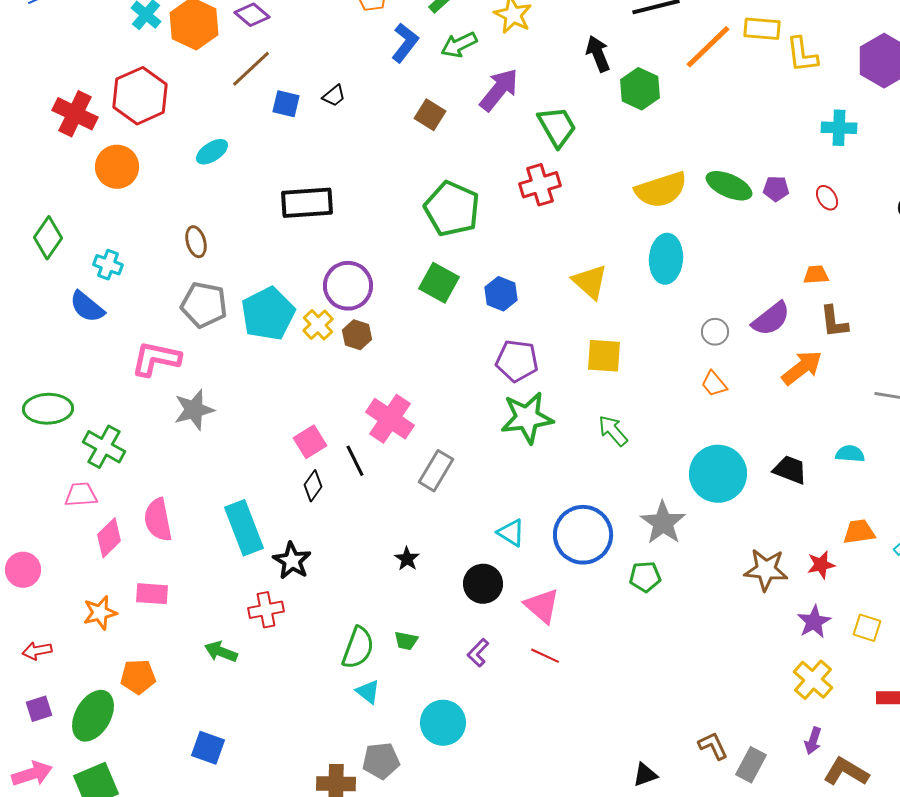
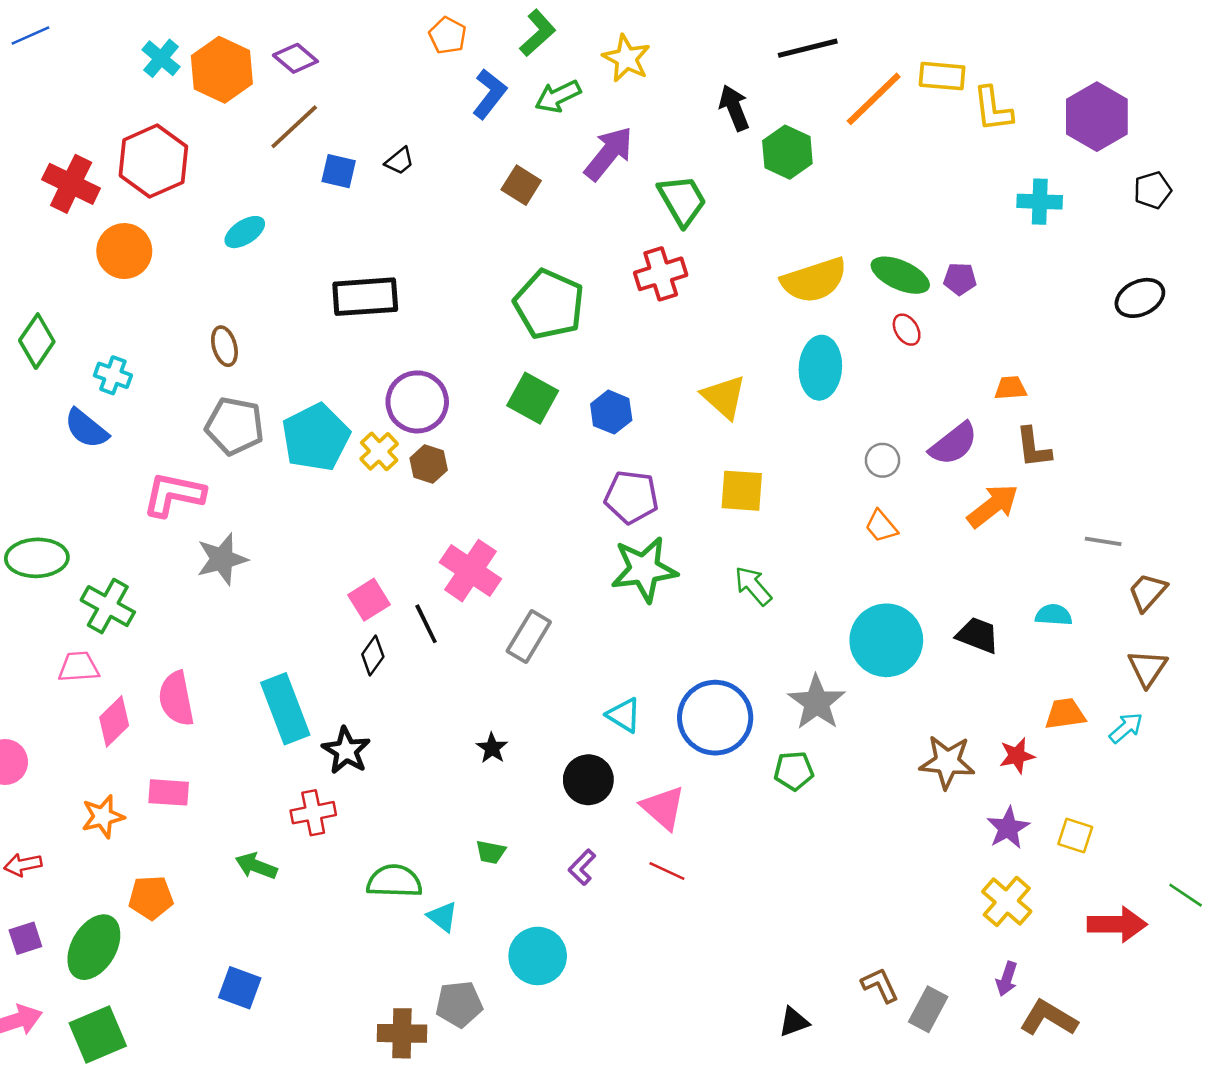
red ellipse: (827, 198) -> (907, 330), moved
green semicircle: (358, 648) -> (394, 881), moved, turned -108

